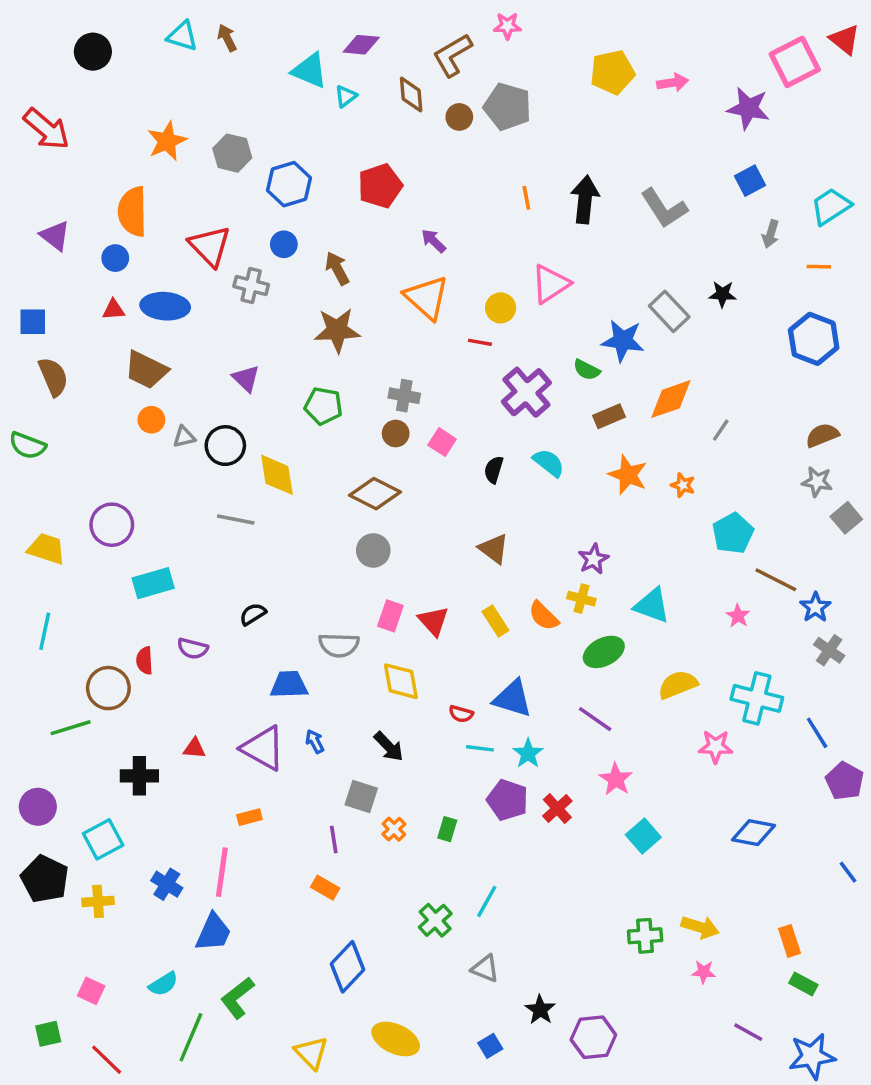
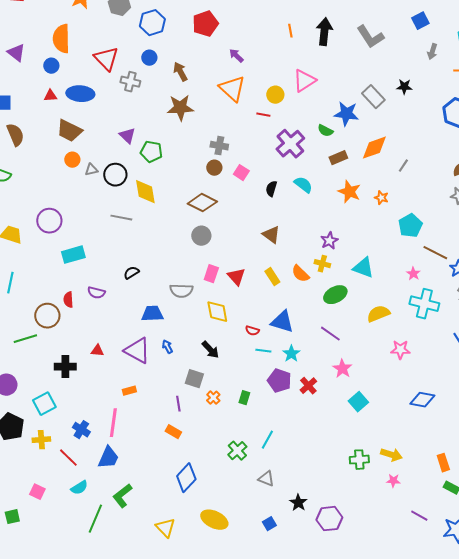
green pentagon: (323, 406) -> (151, 152), moved
cyan cross: (757, 698) -> (424, 304), moved
red line: (107, 1060) -> (68, 458), moved

